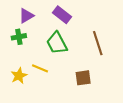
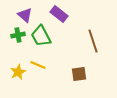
purple triangle: (26, 16) -> (25, 15), turned -49
green trapezoid: (57, 43) -> (41, 36), moved

